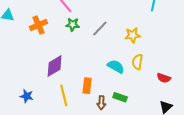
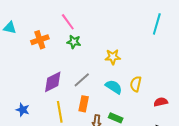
gray line: (100, 29) -> (82, 80), moved
yellow star: (133, 35) -> (113, 57), moved
red semicircle: (164, 78) -> (161, 102), turned 144

